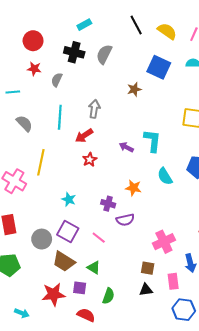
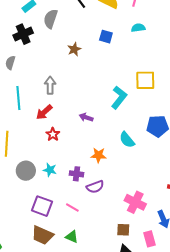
black cross: (74, 52) -> (23, 34), turned -30
gray semicircle: (104, 54) -> (51, 19), moved
blue square: (159, 67) -> (106, 37), size x0.6
brown star: (134, 89) -> (74, 49), moved
cyan L-shape: (152, 141) -> (119, 97), moved, turned 40
cyan star: (69, 199) -> (50, 170), moved
gray circle: (42, 239) -> (26, 171), moved
pink cross: (164, 242) -> (135, 202), turned -30

